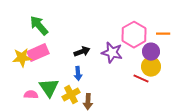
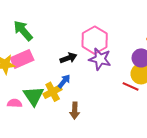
pink hexagon: (134, 35) -> (95, 40), moved
blue arrow: (78, 74) -> (64, 81), turned -136
yellow cross: (71, 95) -> (53, 92), moved

